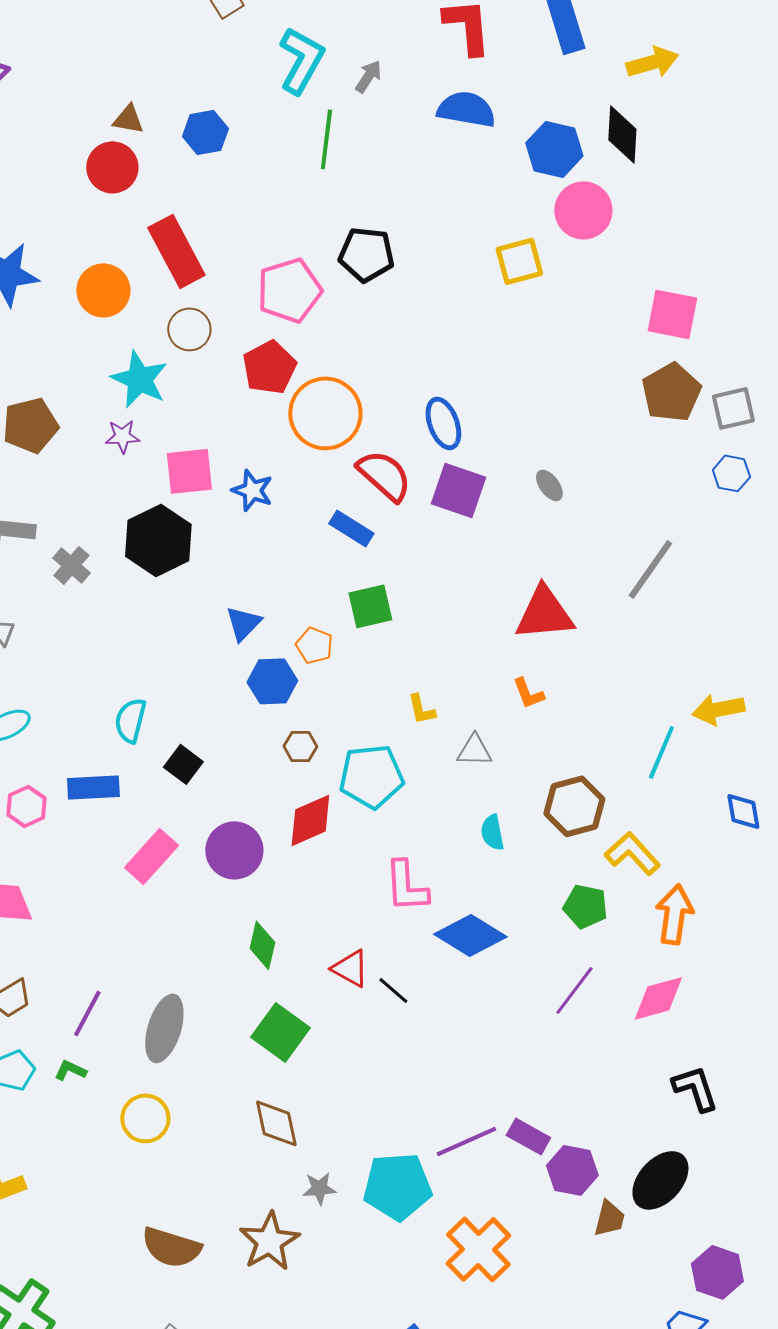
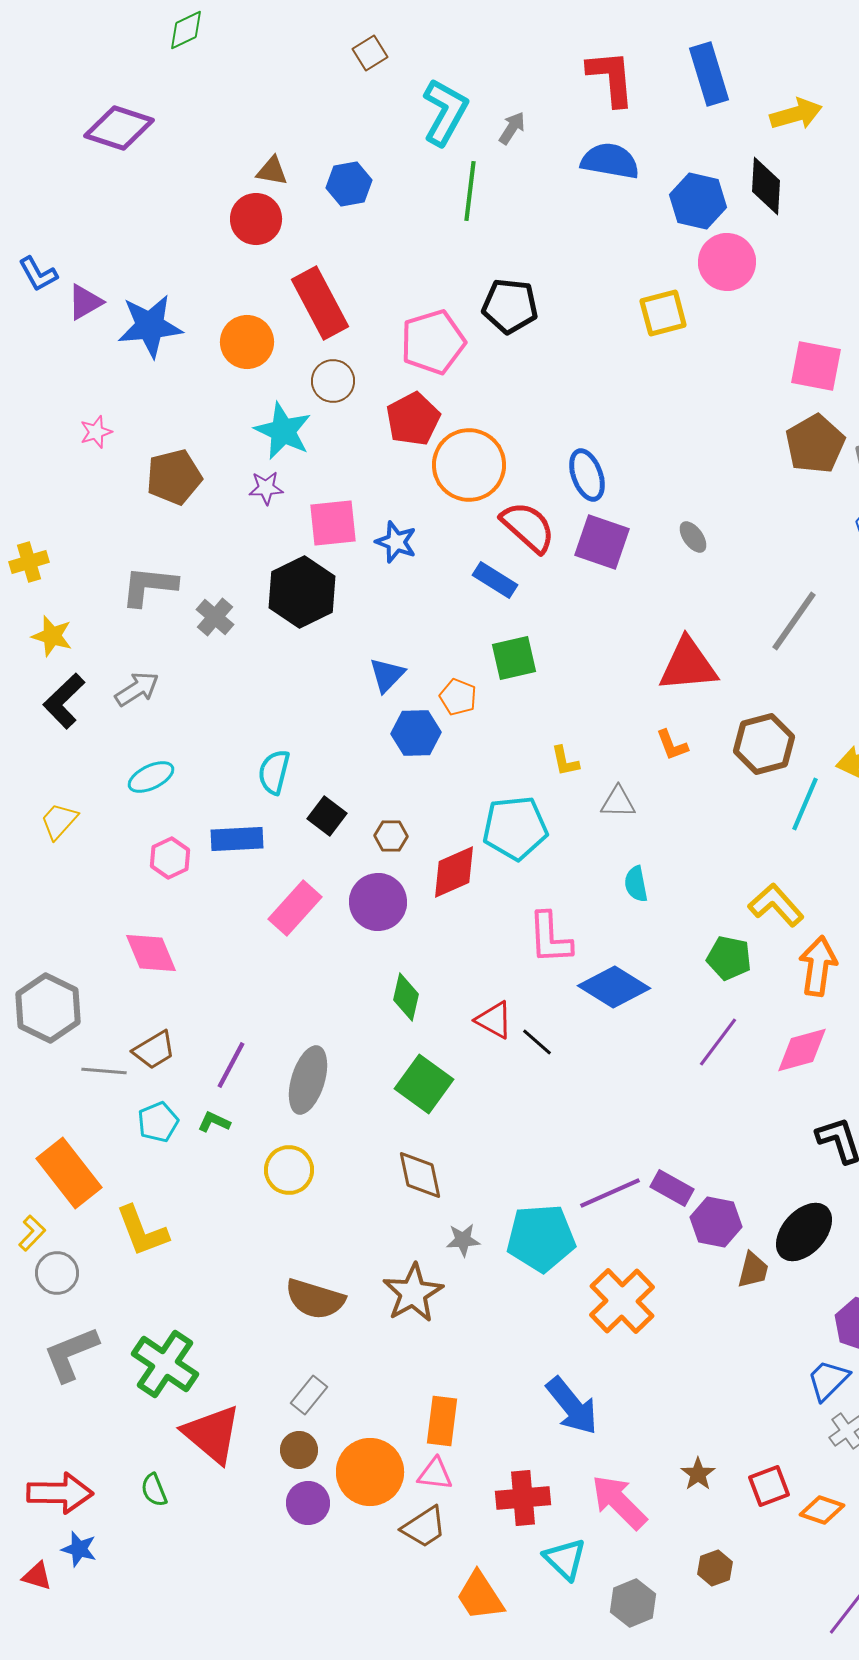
brown hexagon: (300, 746) -> (391, 836), moved
brown hexagon: (574, 806) -> (764, 744), moved

